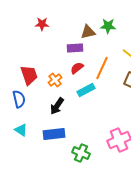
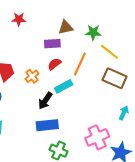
green star: (108, 26) -> (93, 32), moved
black arrow: (57, 106) -> (45, 101), moved
blue rectangle: (54, 134) -> (47, 125), moved

